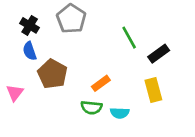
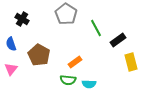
gray pentagon: (71, 19) -> (66, 14), moved
blue semicircle: (30, 51) -> (11, 44), moved
yellow rectangle: (153, 90) -> (131, 62), moved

